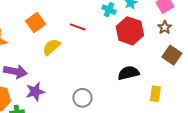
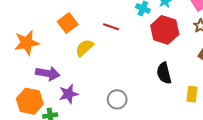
black semicircle: (129, 73) -> (164, 73), turned -90

